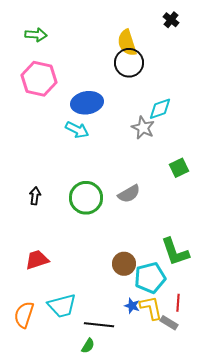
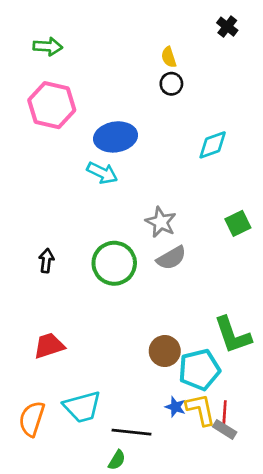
yellow semicircle: (127, 43) -> (169, 57), size x0.6
black circle: (129, 63) -> (171, 84), size x0.6
gray star: (143, 128) -> (161, 222), moved
red line: (178, 303) -> (225, 412), moved

